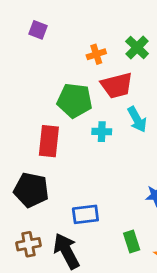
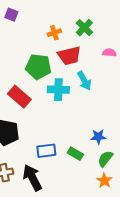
cyan cross: (102, 132) -> (58, 90), size x1.5
red rectangle: (49, 141) -> (19, 97), turned -55
green rectangle: (132, 242) -> (75, 154), moved, turned -42

